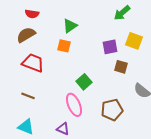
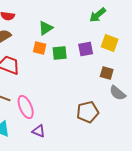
brown square: (121, 67) -> (107, 73), moved
green square: (84, 82) -> (60, 53), moved, turned 35
pink ellipse: (74, 105) -> (26, 107), moved

